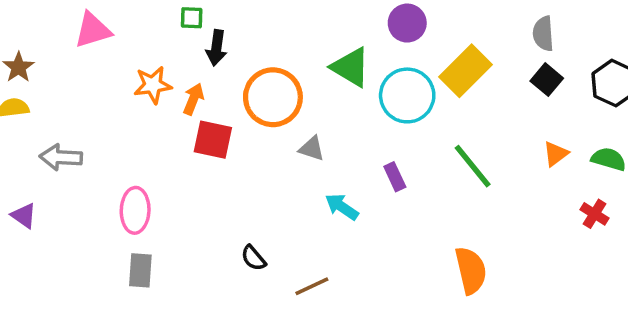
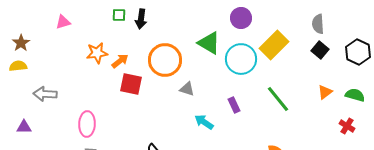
pink triangle: (93, 30) -> (63, 22), size x0.7
black arrow: (216, 48) -> (141, 19), moved
orange arrow: (193, 99) -> (120, 61), turned 30
purple triangle: (24, 216) -> (24, 127), turned -35

